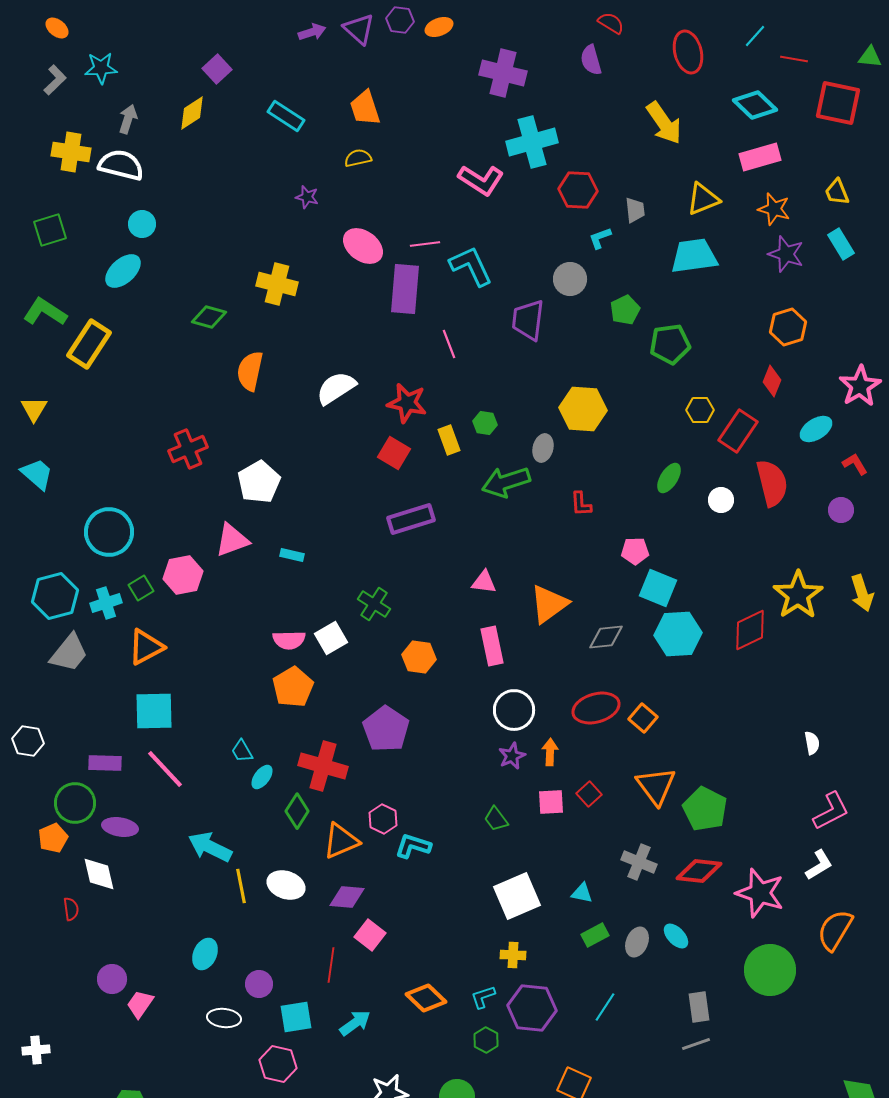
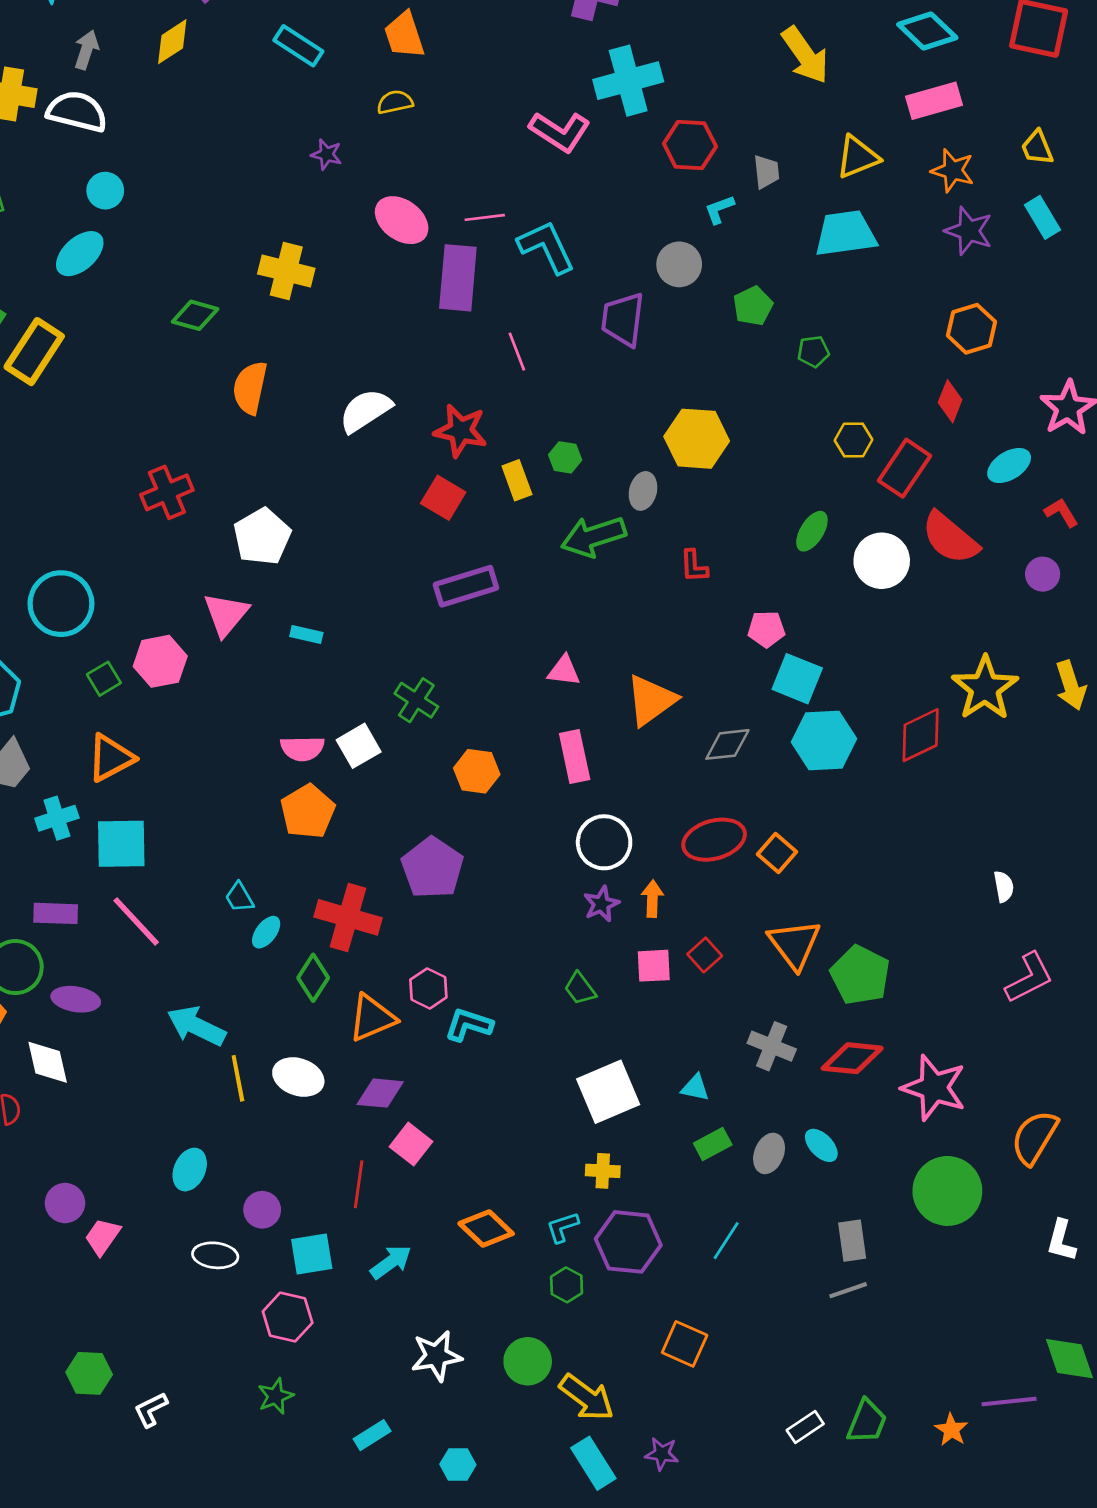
green pentagon: (670, 344) -> (813, 352), size x0.6
red semicircle: (772, 483) -> (950, 538), turned 144
white circle: (721, 500) -> (882, 561), size x1.6
pink triangle: (232, 540) -> (226, 614), turned -30
cyan cross: (106, 603) -> (57, 818), moved
white L-shape: (819, 865) -> (1061, 1241), moved, turned 136

